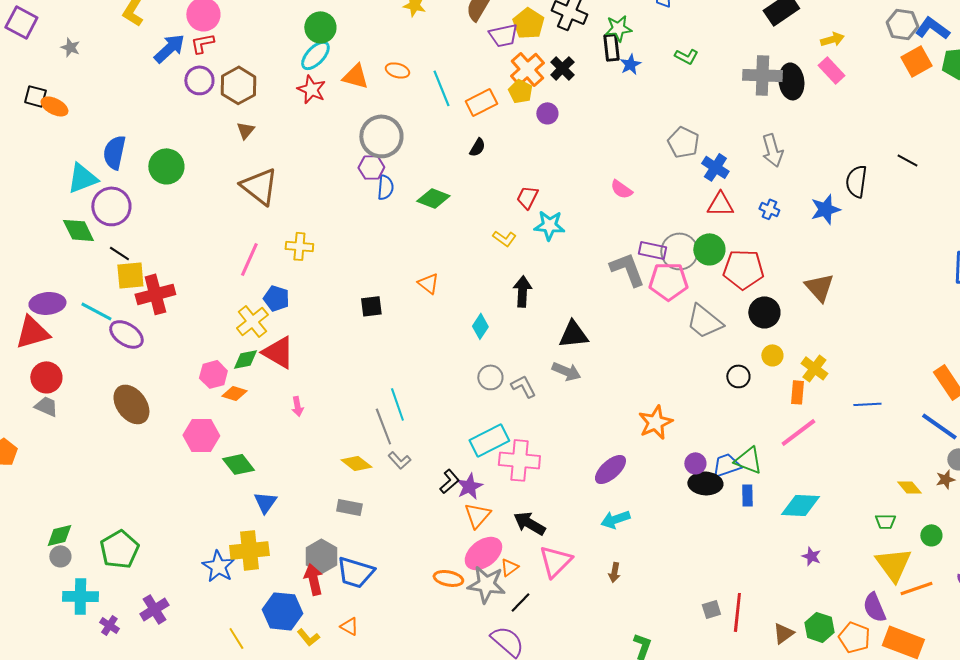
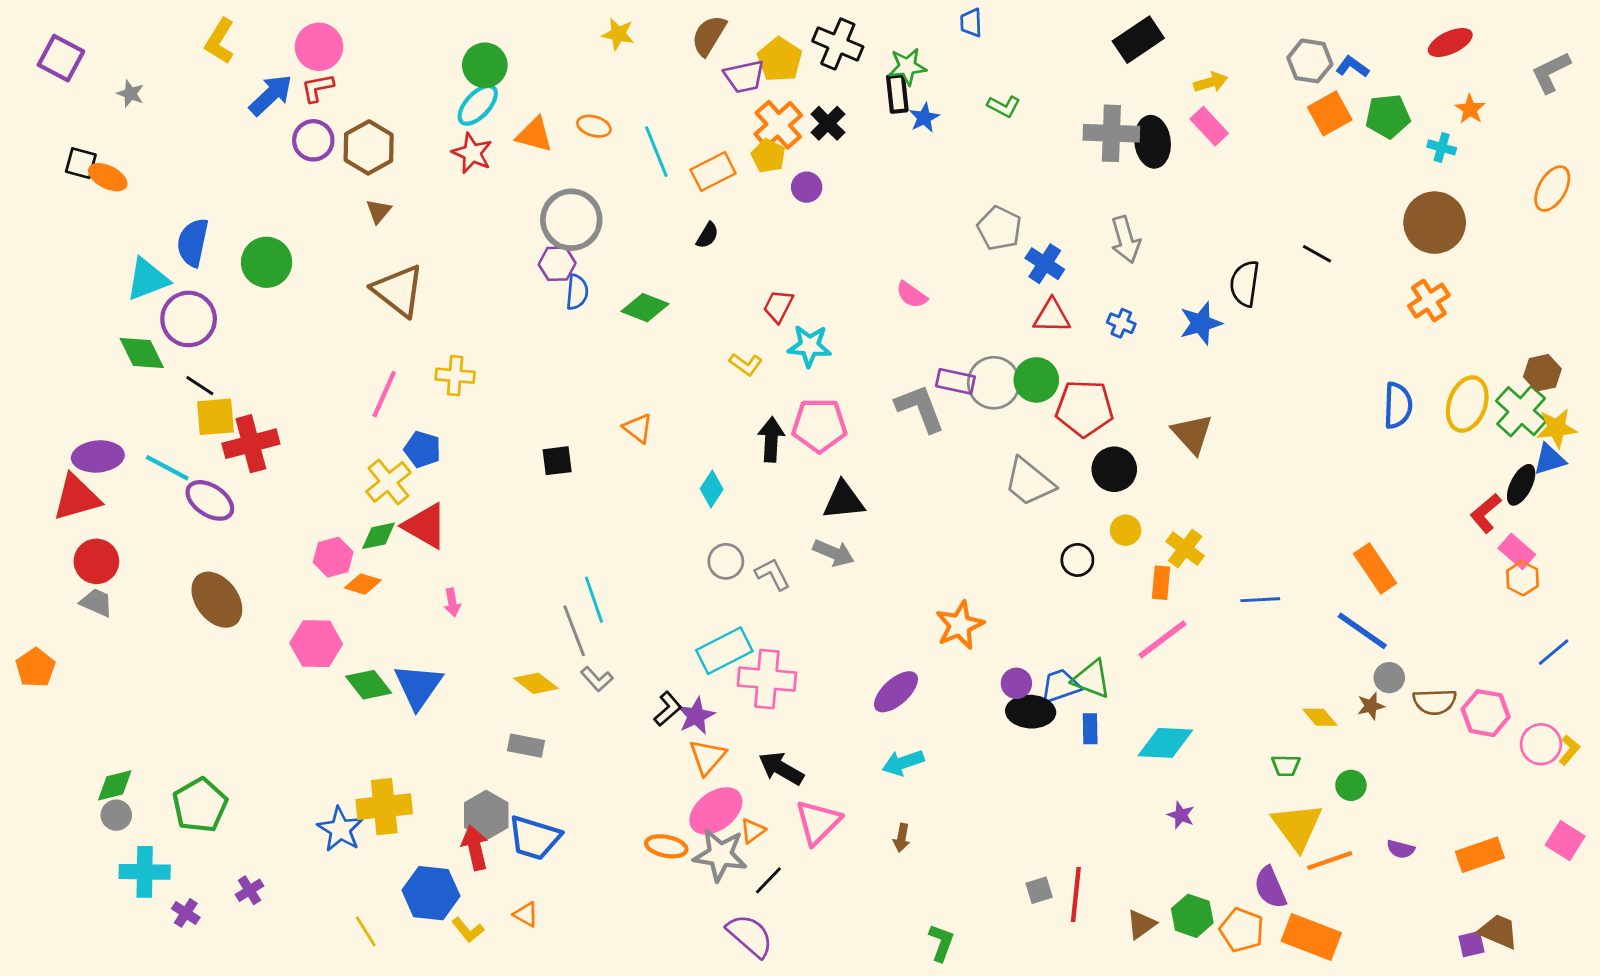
blue L-shape: (932, 28) -> (1352, 67), size x0.7
pink pentagon: (668, 281) -> (819, 425), moved
blue triangle: (265, 502) -> (418, 686), moved, size x1.5
purple cross: (154, 609) -> (250, 890), size x0.7

